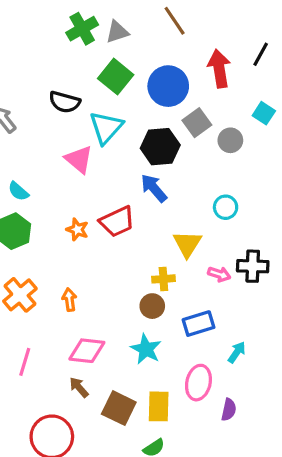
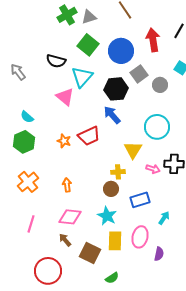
cyan circle: (226, 207) -> (157, 127), size x1.6
orange arrow: (69, 300) -> (67, 185), moved
yellow rectangle: (159, 406) -> (115, 241), moved

